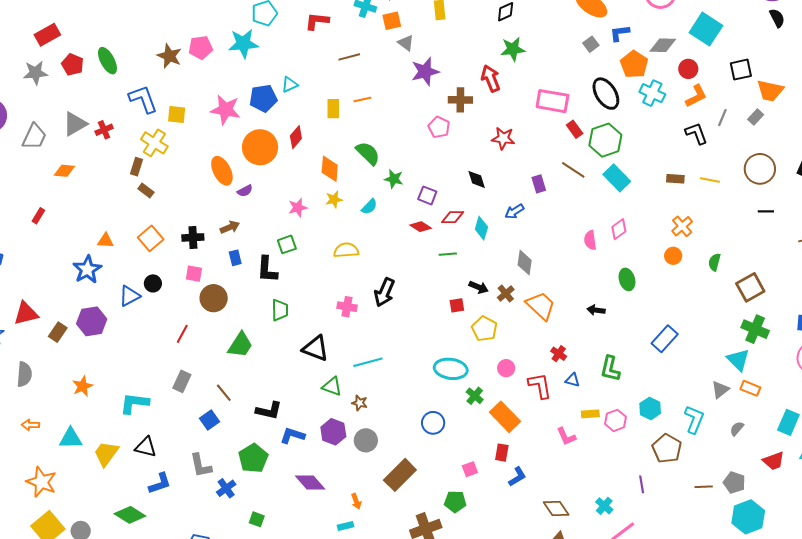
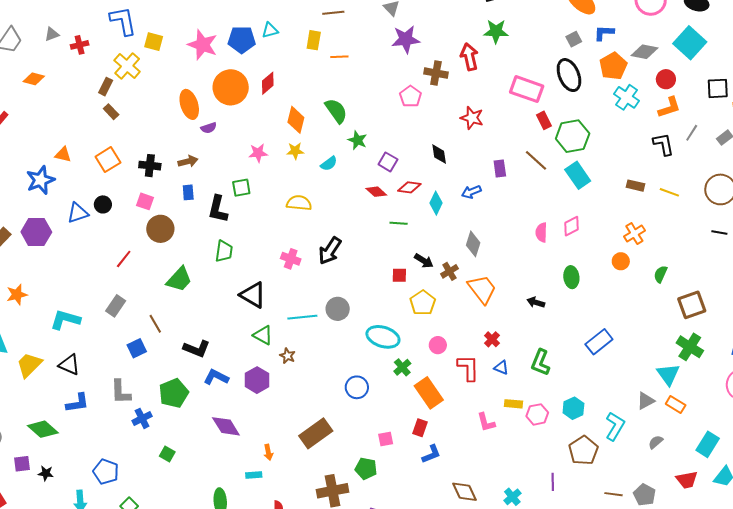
black ellipse: (606, 94) -> (569, 75), moved
yellow rectangle: (333, 109) -> (314, 40), moved
gray triangle: (75, 124) -> (52, 34), size x0.6
gray circle: (366, 440) -> (338, 309), moved

